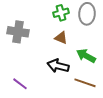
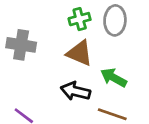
brown triangle: (61, 38) -> (80, 53), size x1.5

